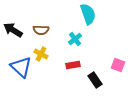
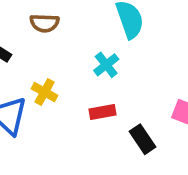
brown semicircle: (41, 30) -> (45, 23), moved

